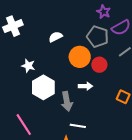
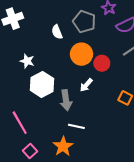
white semicircle: (56, 37) -> (57, 32), turned -88
gray pentagon: (98, 37) -> (84, 22), moved
white arrow: (85, 86) -> (86, 85), turned 128

